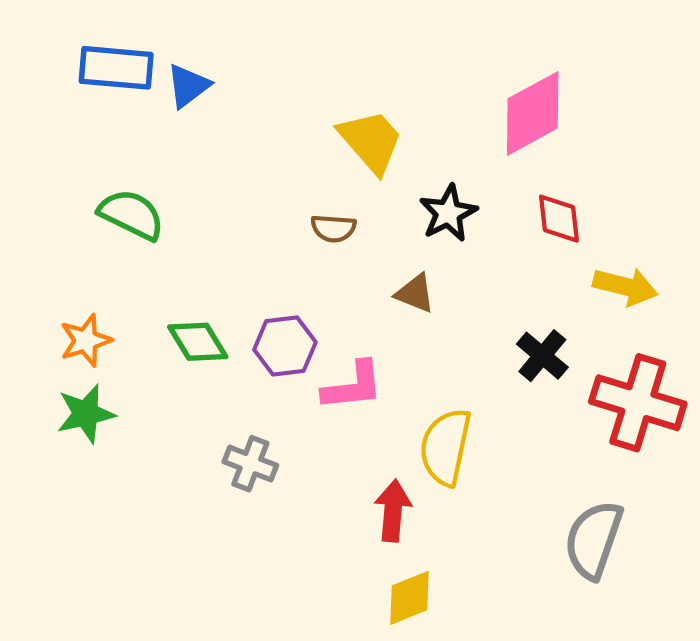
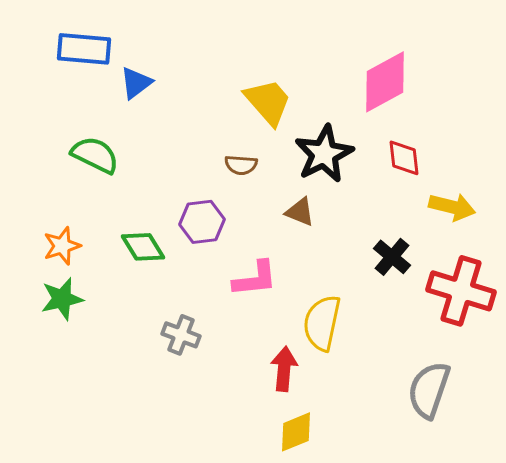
blue triangle: (188, 86) -> (136, 83), moved
black star: (448, 213) -> (324, 154), size x1.4
purple hexagon: (285, 346) -> (202, 222), moved

